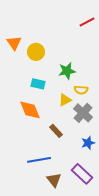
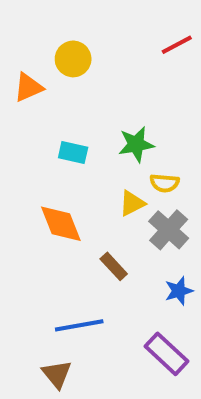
orange triangle: (14, 43) -> (28, 87), turned 42
yellow circle: (36, 52) -> (73, 59), moved
cyan rectangle: (38, 84) -> (73, 153), moved
brown triangle: (54, 180) -> (57, 374), moved

